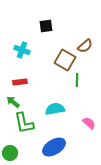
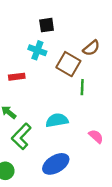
cyan cross: (22, 50) -> (37, 50), moved
red rectangle: (20, 82) -> (17, 77), moved
green L-shape: (24, 123) -> (21, 136), turned 55

